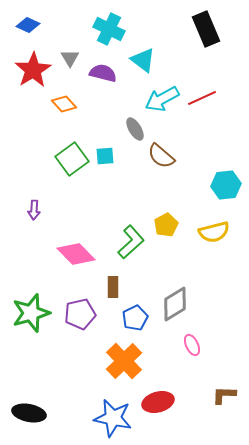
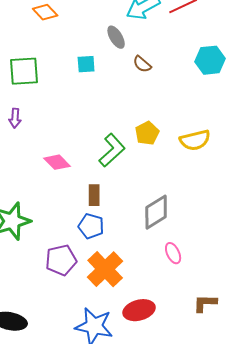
brown semicircle: (161, 156) -> (142, 64), size x0.7
green square: (72, 159) -> (24, 71), moved, turned 32
cyan hexagon: (226, 185) -> (210, 60), moved
pink diamond: (76, 254) -> (57, 162), size x0.7
purple pentagon: (80, 314) -> (61, 260), moved
blue pentagon: (135, 318) -> (91, 226), moved, turned -30

